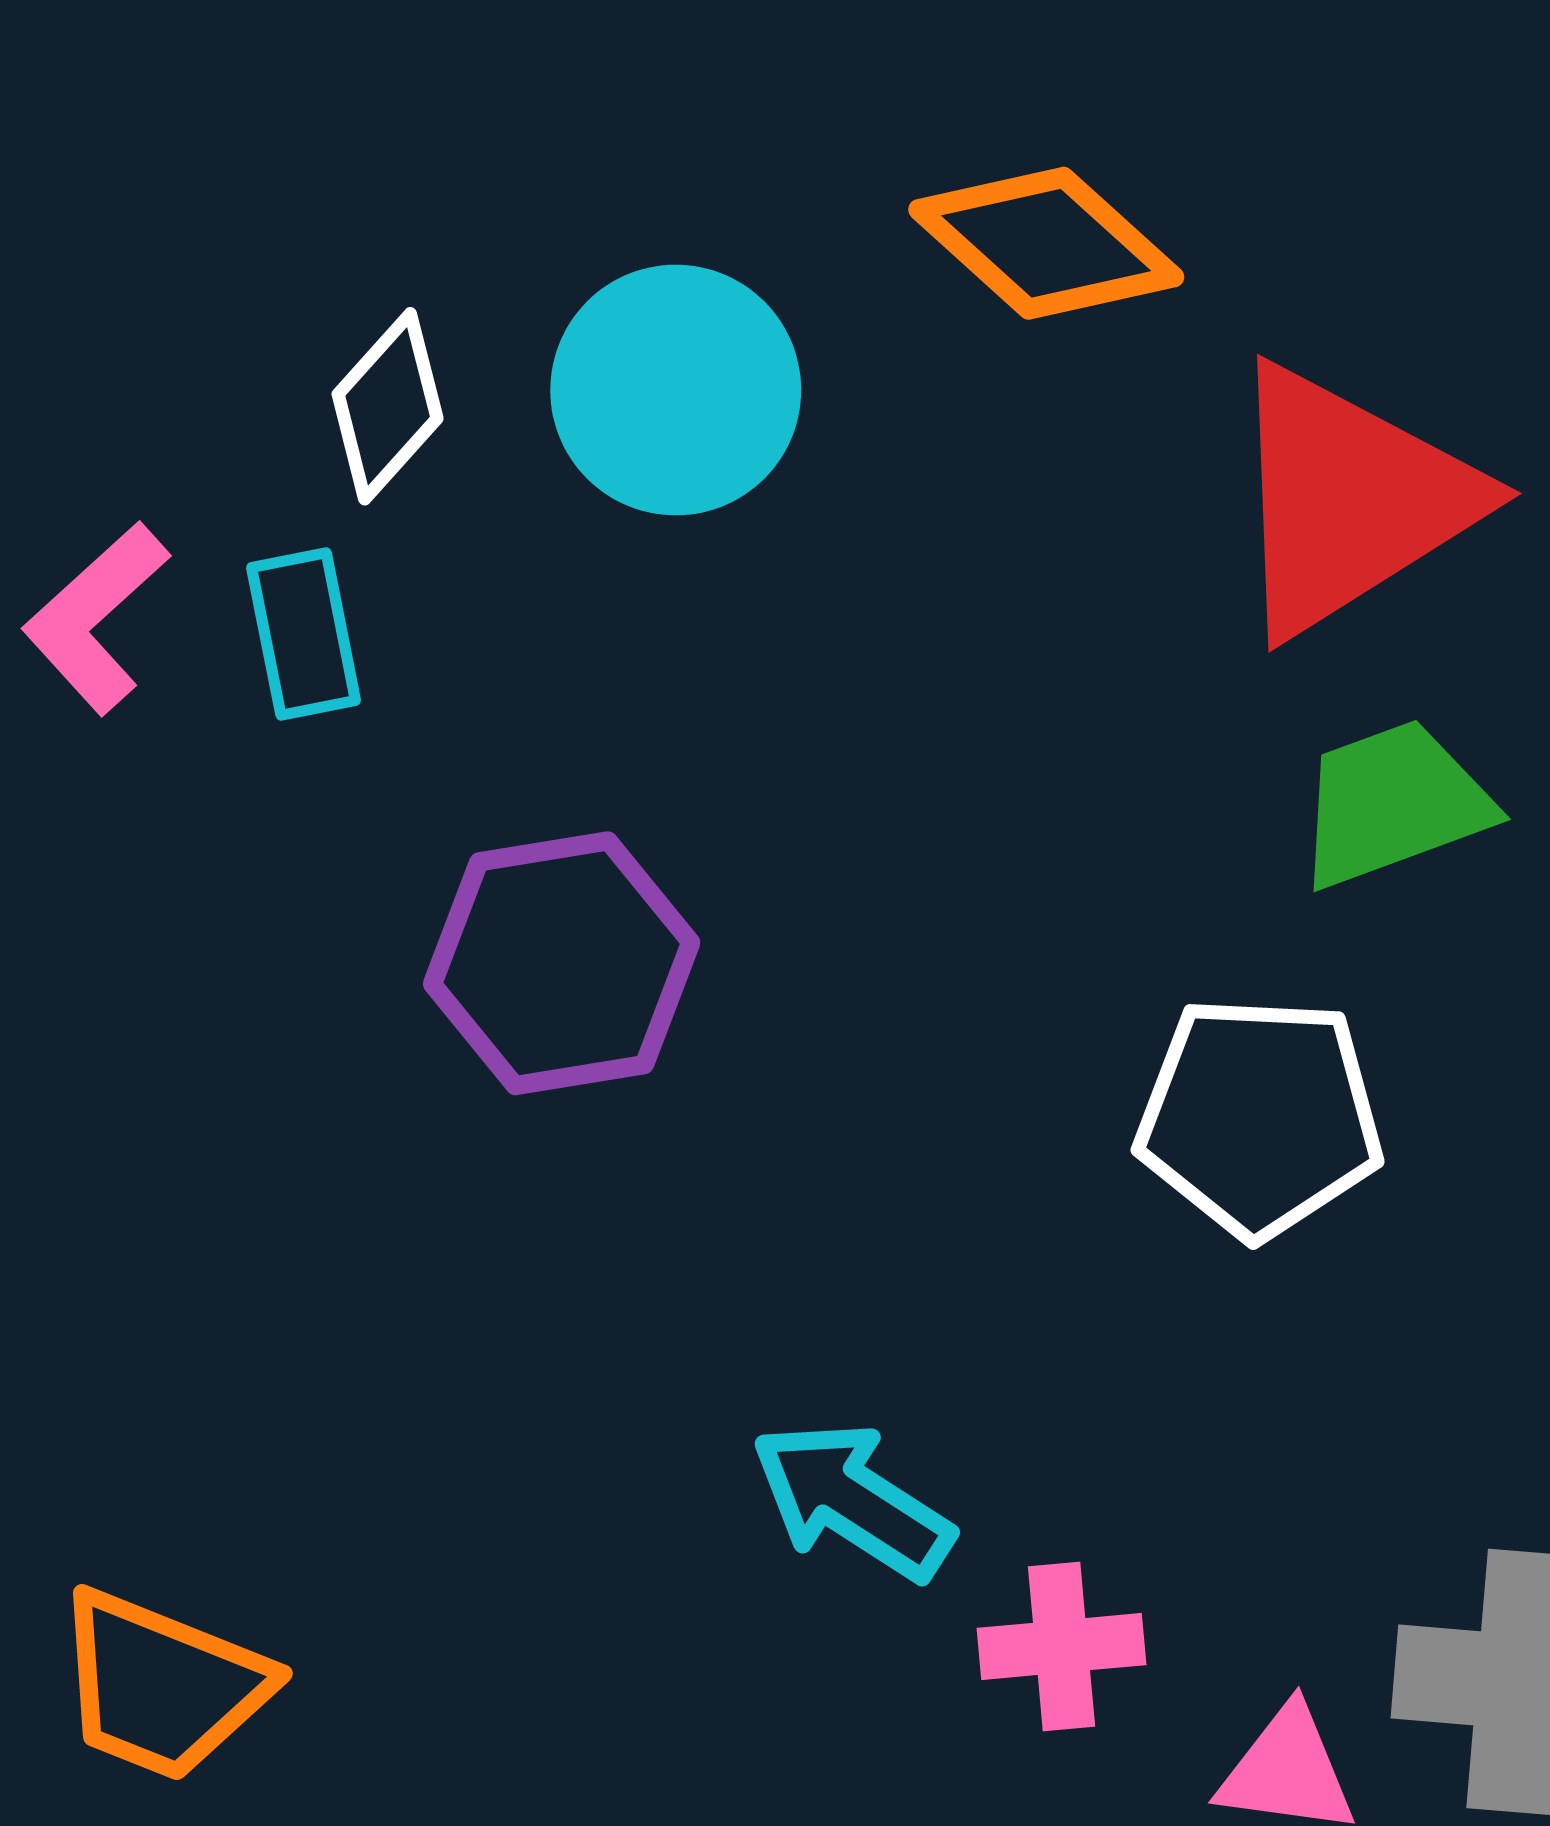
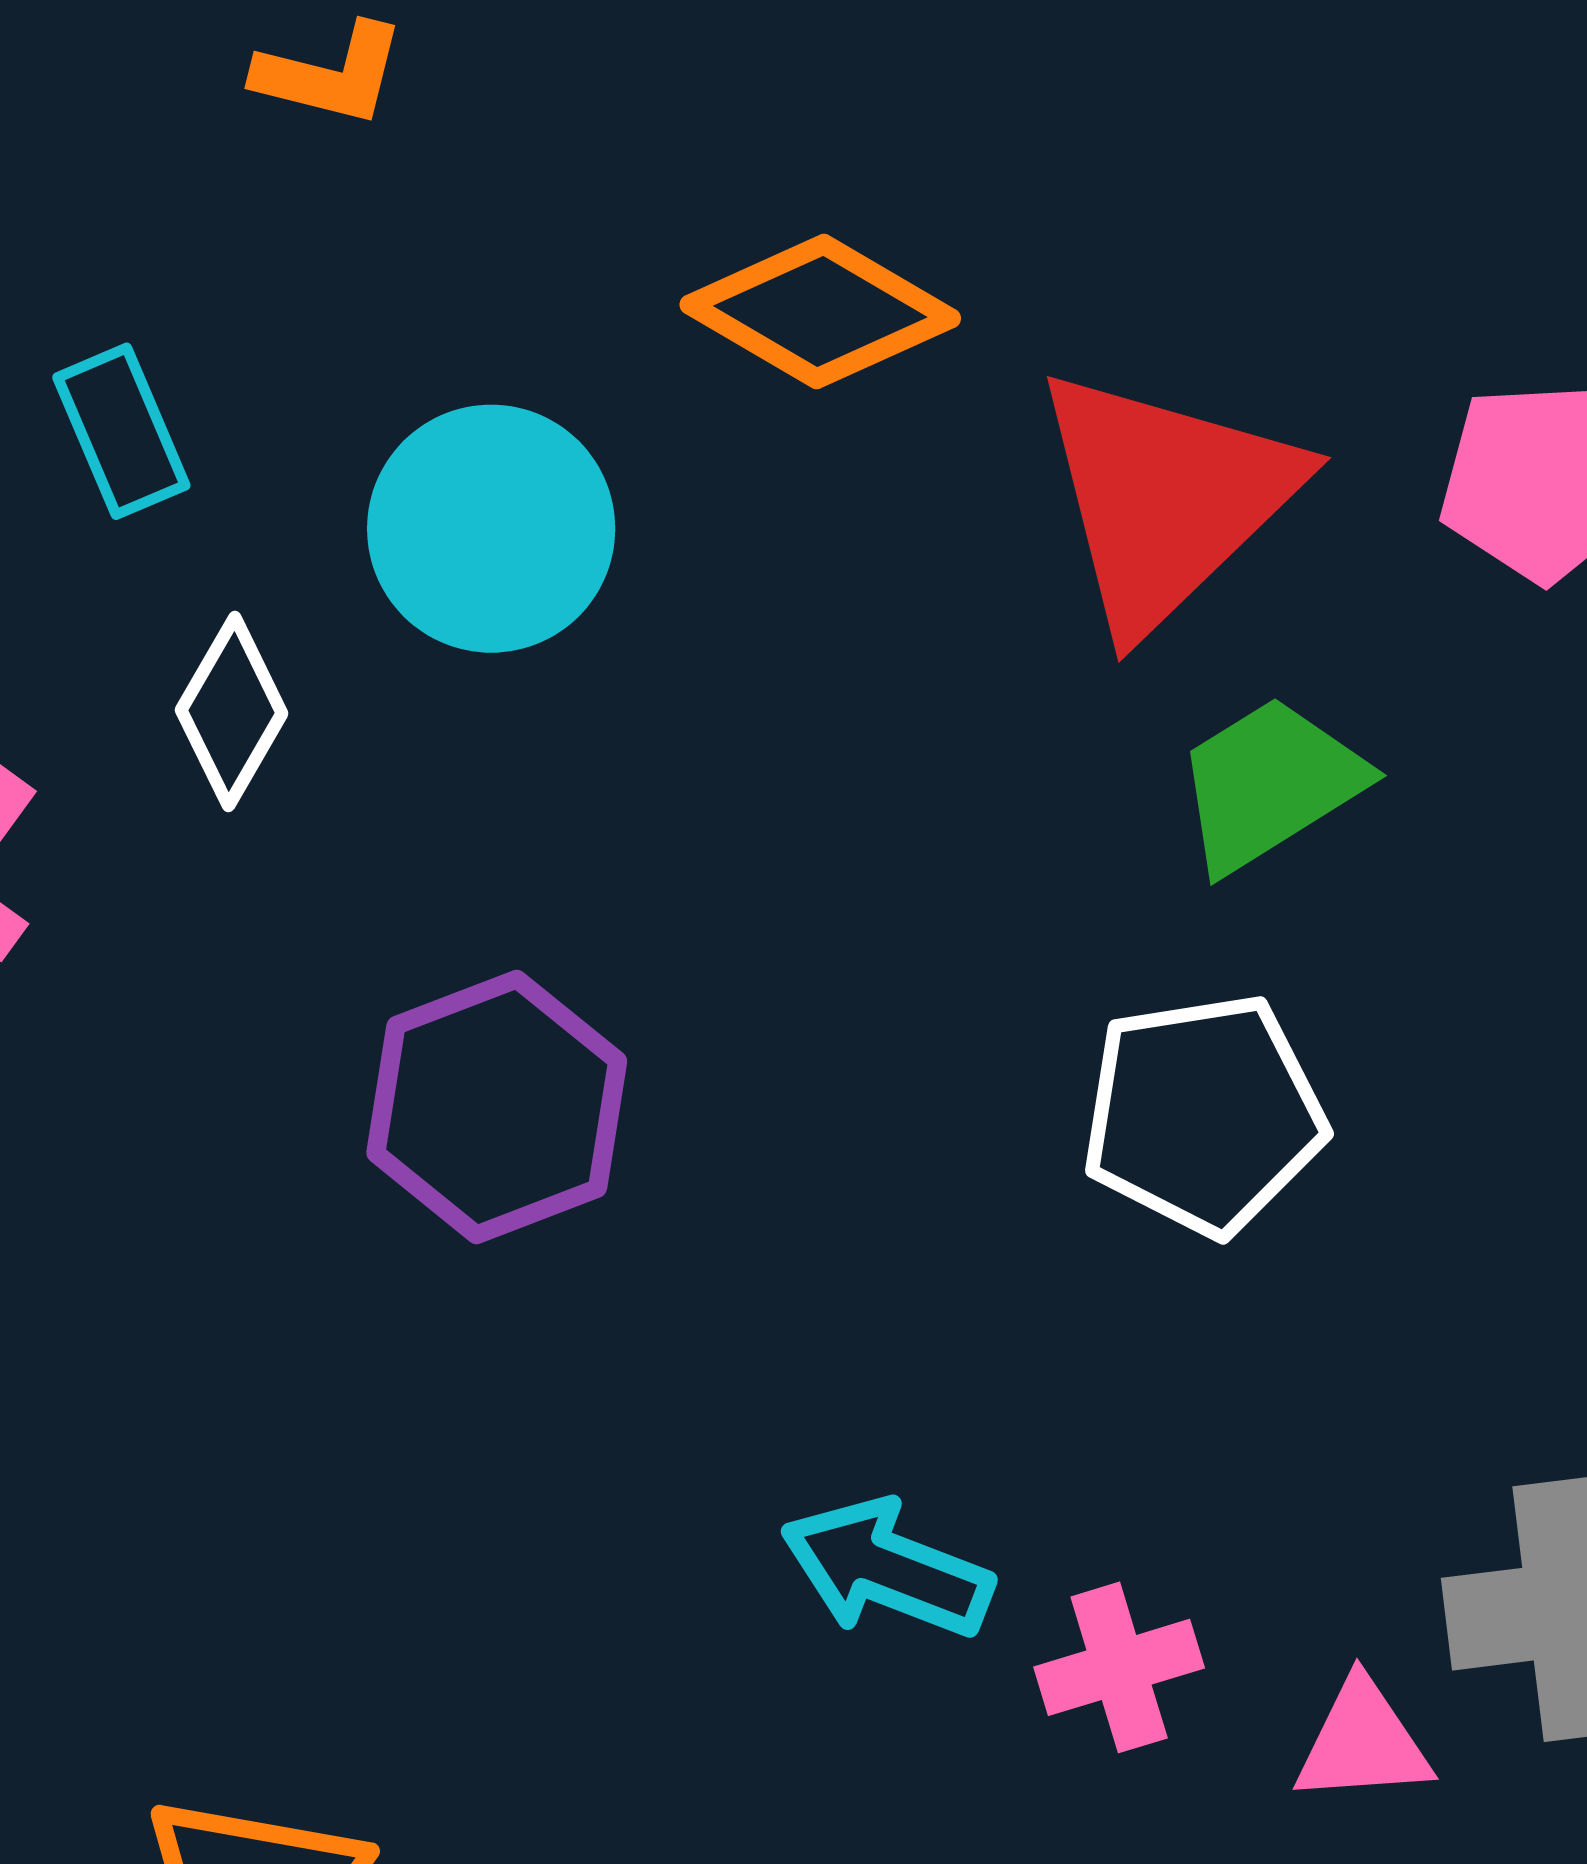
white diamond: (388, 406) -> (232, 712), moved
cyan rectangle: (304, 634) -> (121, 431), moved

